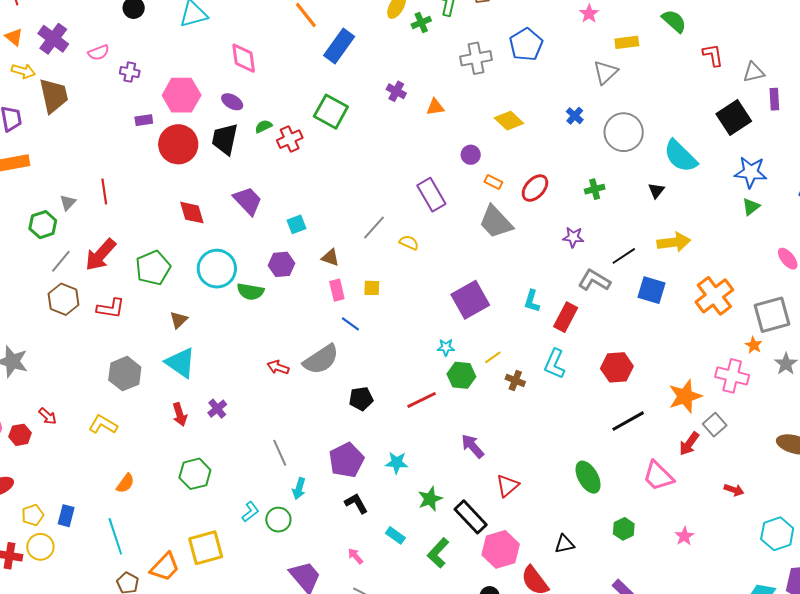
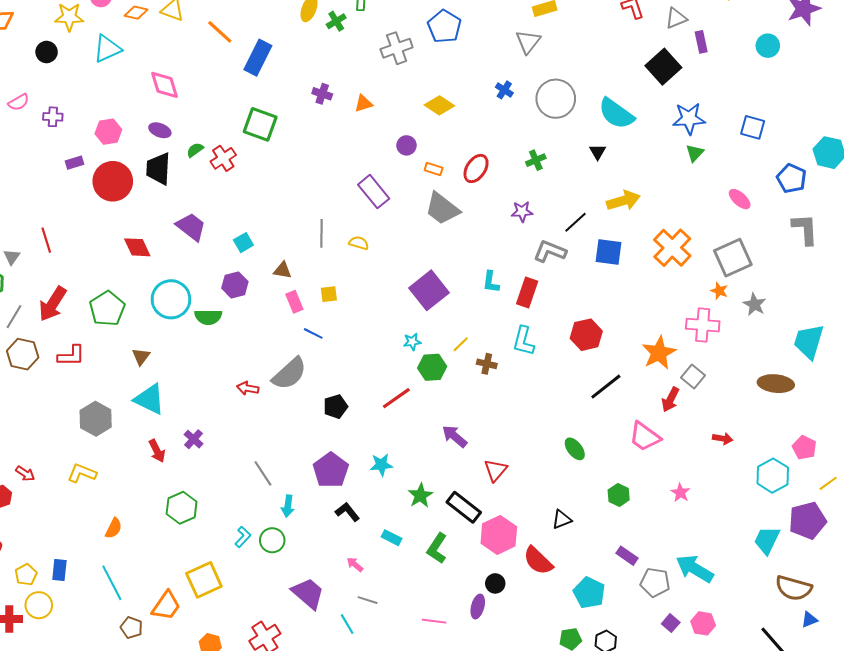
pink hexagon: (182, 95) -> (108, 132), size x0.7
gray line: (374, 227) -> (321, 233), turned -32
green ellipse: (588, 477) -> (575, 449), size x0.7

